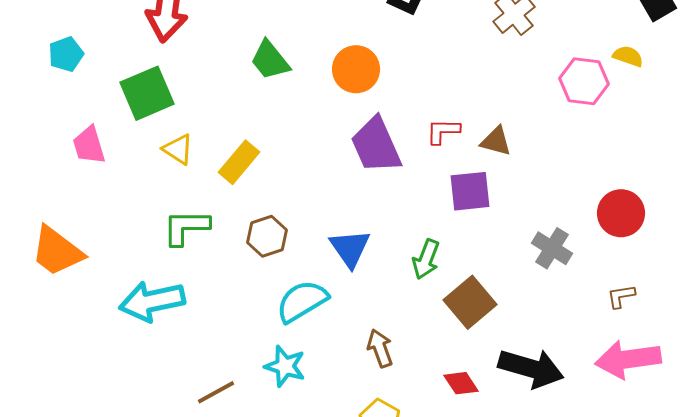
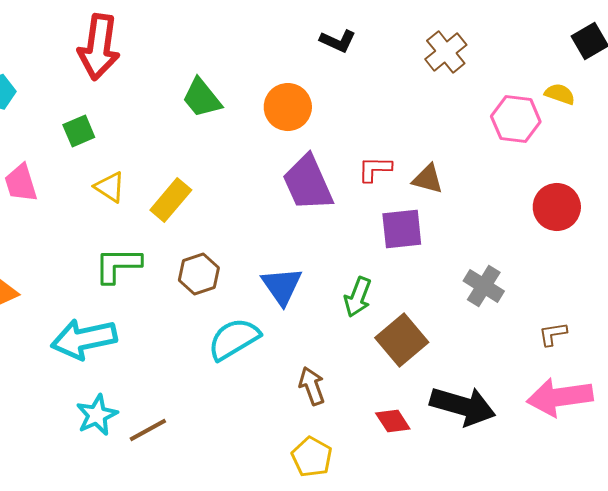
green square: (147, 93) -> (79, 131), size x0.6
red circle: (621, 213) -> (557, 207), moved
cyan star: (285, 366) -> (97, 415), moved, turned 30

